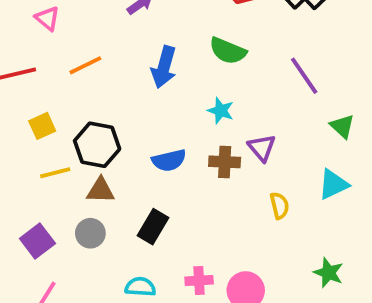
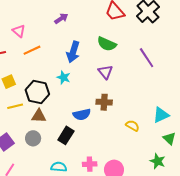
pink triangle: (47, 18) -> (19, 31), moved
cyan star: (221, 111) -> (64, 77), moved
green triangle: (342, 126) -> (169, 138), moved
purple triangle: (262, 148) -> (105, 72), moved
blue semicircle: (169, 160) -> (82, 114), moved
yellow semicircle: (279, 206) -> (132, 126), turned -48

